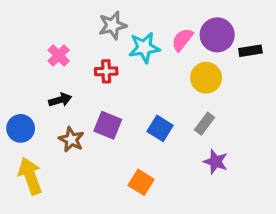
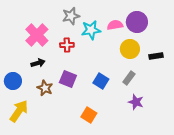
pink semicircle: (182, 40) -> (115, 25), turned 42
black rectangle: (250, 51) -> (156, 56), moved
pink cross: (59, 55) -> (37, 35), size x1.6
yellow arrow: (30, 176) -> (19, 111), turned 55

